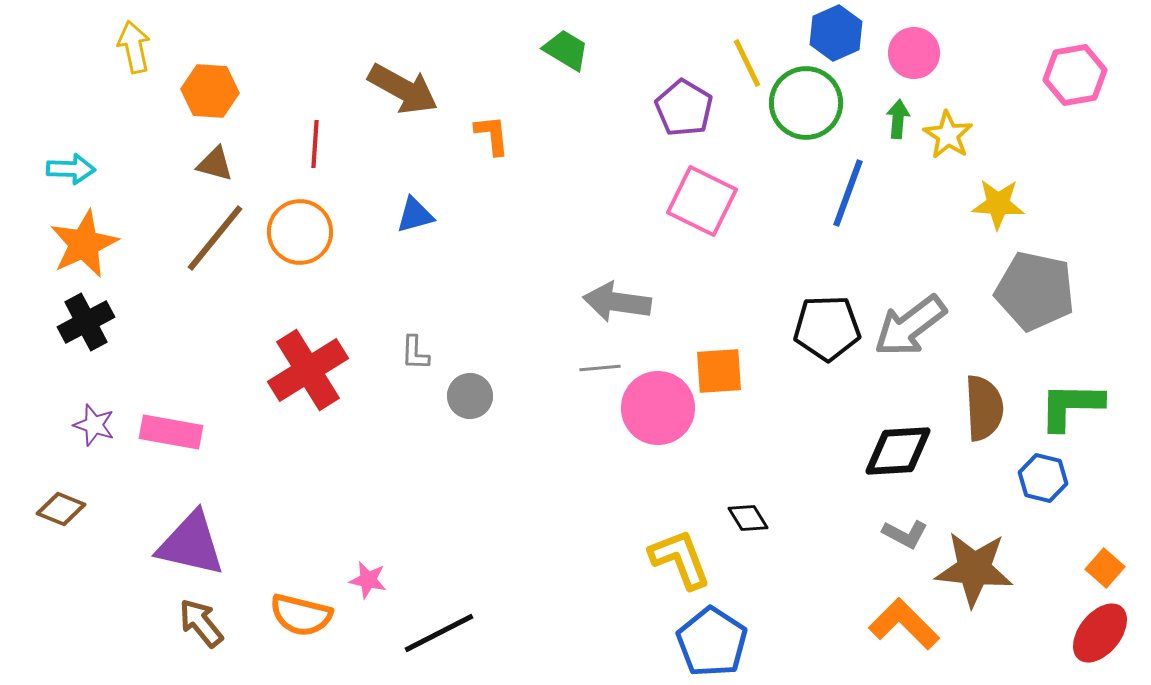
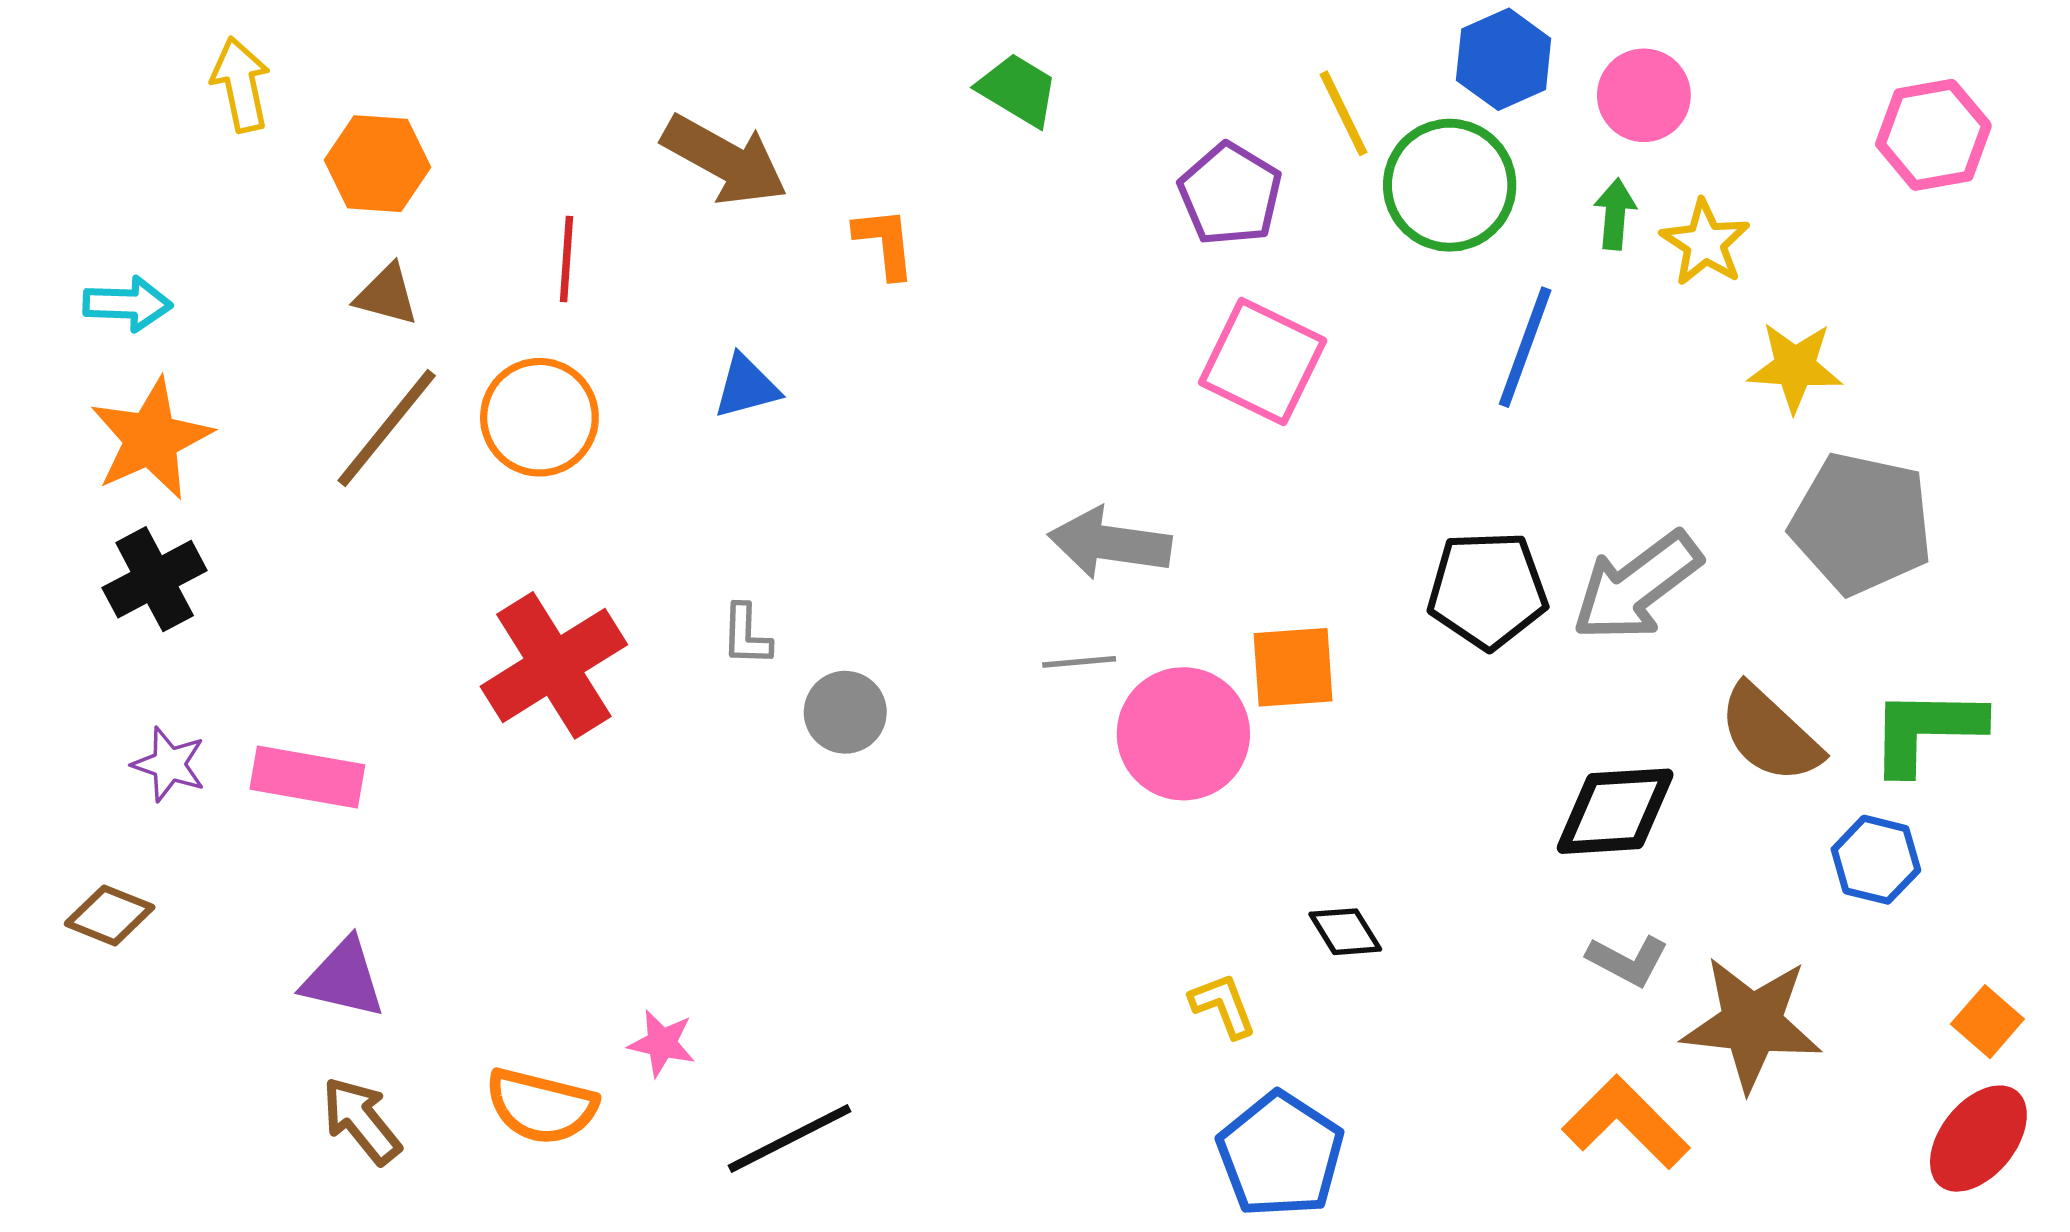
brown semicircle: (984, 408) -> (1770, 734), turned 136
purple triangle: (191, 544) -> (343, 978), size x0.7
yellow L-shape: (680, 559) -> (1223, 1005), size x0.6

